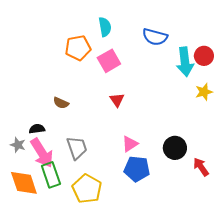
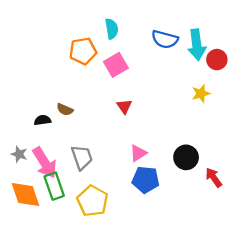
cyan arrow: (185, 62) -> (197, 45), moved
yellow star: (204, 92) -> (201, 94), moved
black semicircle: (37, 129) -> (43, 120), moved

